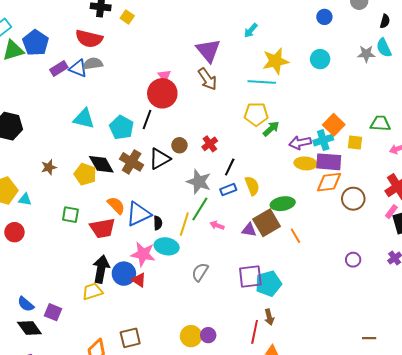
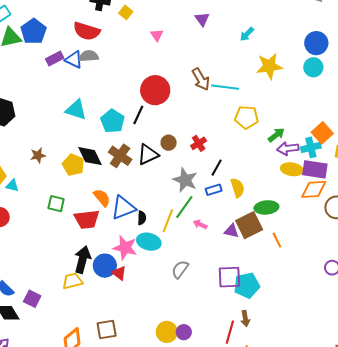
blue circle: (324, 17) -> (316, 43), moved, size x1.5
purple triangle: (208, 50) -> (202, 19), moved, size x0.6
pink triangle: (164, 76) -> (157, 35), moved
cyan line: (262, 82) -> (225, 87), moved
green arrow: (271, 129) -> (276, 135), moved

